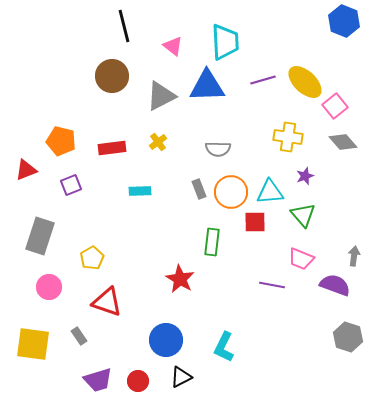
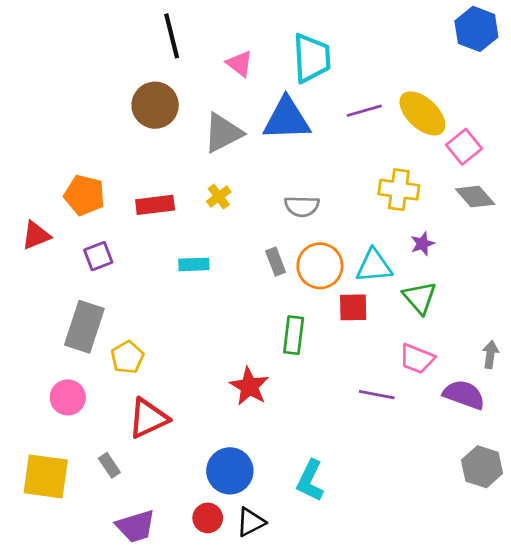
gray rectangle: (40, 236) -> (84, 327), moved
red triangle: (107, 302) -> (148, 418), turned -44
red circle: (138, 381) -> (208, 518), moved

